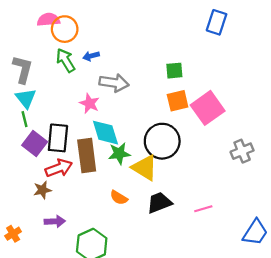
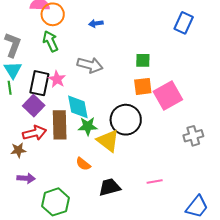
blue arrow: (91, 56) -> (96, 23), moved
pink star: (89, 103) -> (57, 79), moved
black rectangle: (58, 138) -> (39, 83), moved
purple square: (35, 144) -> (34, 106), moved
black trapezoid: (159, 203) -> (110, 187), moved

